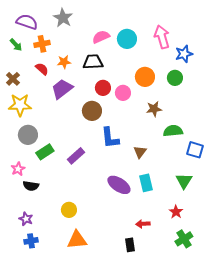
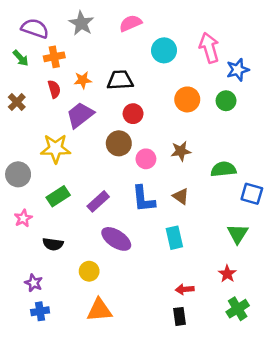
pink semicircle: (101, 37) -> (130, 23), moved
red semicircle: (42, 69) -> (54, 89), turned 32
pink circle: (123, 93) -> (146, 159), moved
yellow star: (20, 105) -> (56, 149), moved
brown star: (154, 109) -> (181, 151), moved
gray circle: (28, 135) -> (18, 174), moved
blue L-shape: (110, 138) -> (143, 199), moved
brown triangle: (140, 152) -> (181, 196), turned -32
cyan rectangle: (146, 183) -> (174, 238), moved
purple ellipse: (119, 185) -> (116, 239), moved
black semicircle: (31, 186) -> (53, 244), moved
black rectangle: (130, 245) -> (180, 316), moved

